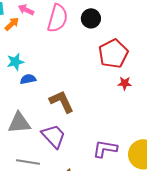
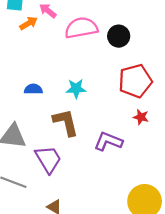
pink semicircle: (58, 18) -> (81, 28), turned -128
cyan star: (15, 62) -> (76, 89), moved
purple L-shape: (105, 149) -> (108, 141), moved

